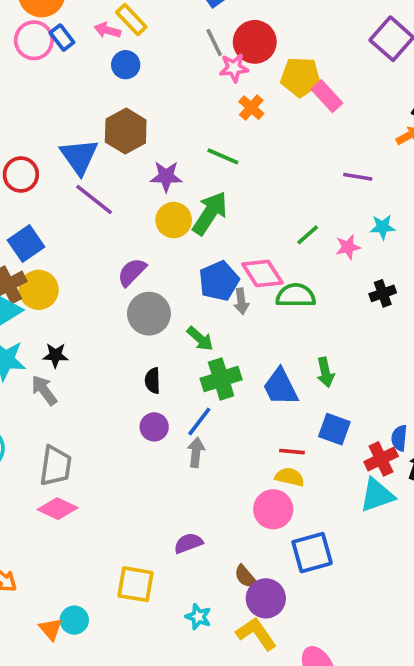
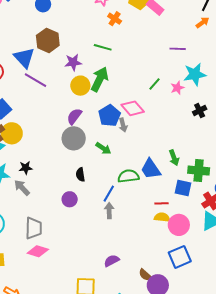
cyan star: (383, 227) -> (195, 74), size x1.6
purple semicircle: (132, 272) -> (74, 116), moved
green semicircle: (296, 296) -> (128, 176), moved
green cross: (221, 379) -> (199, 171), moved, turned 30
purple circle: (154, 427) -> (70, 199), moved
pink circle: (273, 509) -> (179, 225), moved

